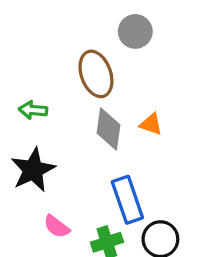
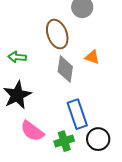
orange triangle: (151, 124) -> (92, 57), moved
pink semicircle: (57, 227) -> (32, 131), size x1.4

